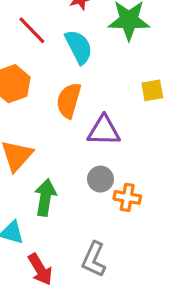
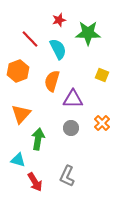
yellow square: (152, 90) -> (102, 75), turned 32
orange cross: (127, 197) -> (102, 123), moved, turned 35

